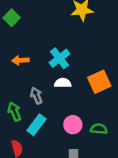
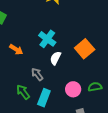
orange arrow: (20, 60) -> (16, 49), turned -128
white semicircle: (63, 83) -> (55, 58), turned -48

